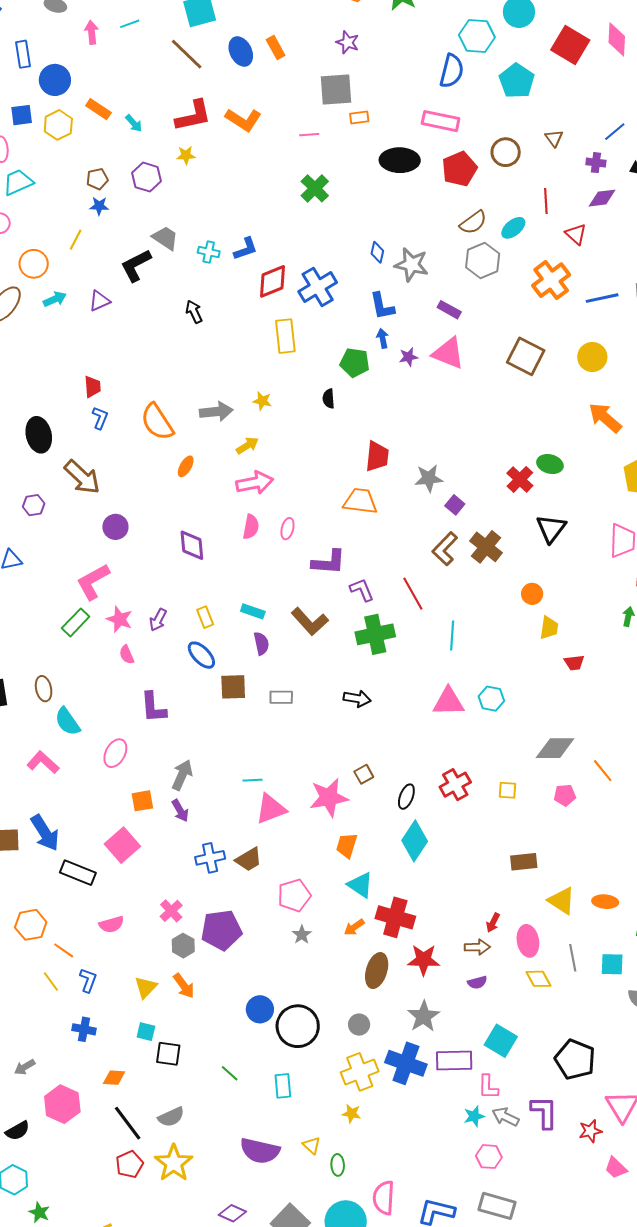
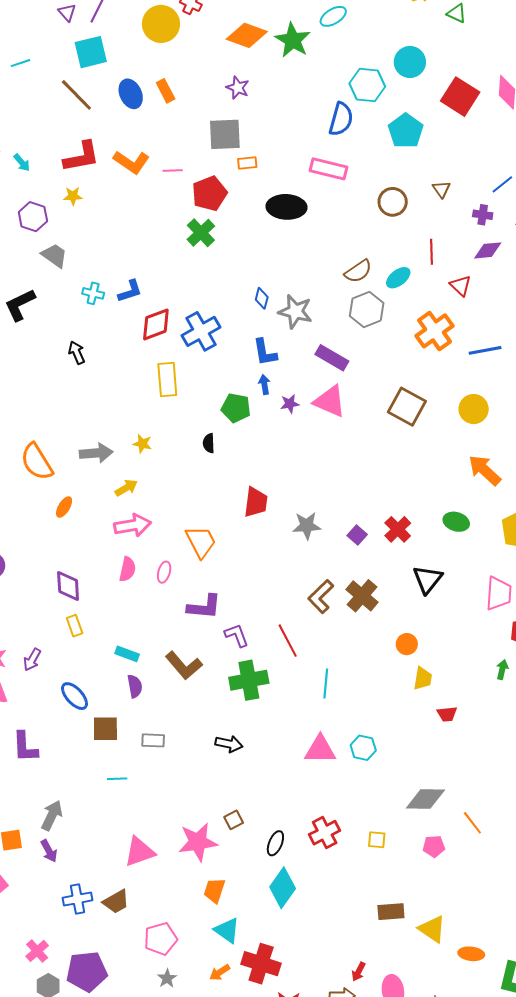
pink line: (309, 135) -> (173, 171), moved
red pentagon: (459, 169) -> (209, 194), moved
gray trapezoid: (165, 238) -> (55, 255), moved
purple rectangle: (449, 310) -> (332, 358), size x1.4
green ellipse: (550, 464) -> (456, 522), moved
orange trapezoid: (360, 501) -> (201, 542), moved, turned 54
purple square: (455, 505) -> (357, 535), moved
yellow rectangle: (205, 617) -> (75, 626), moved
cyan line: (253, 780) -> (117, 779), moved
yellow triangle: (562, 901) -> (432, 929), moved

